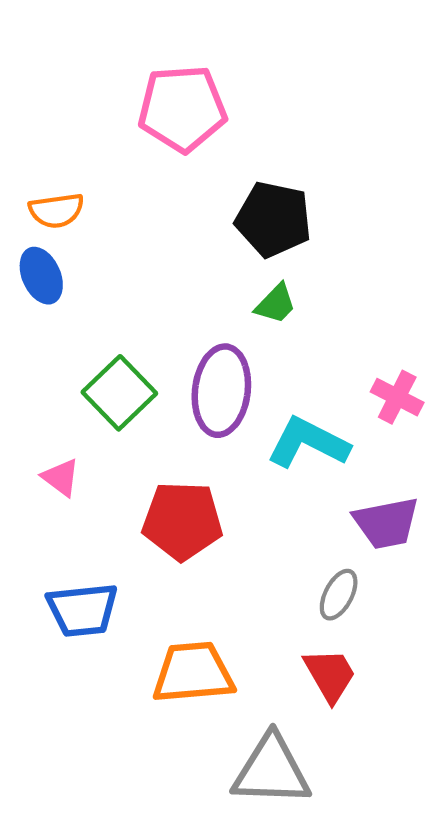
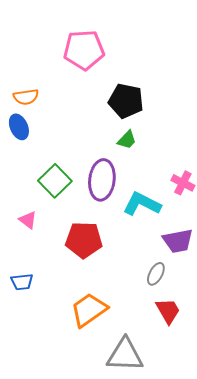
blue trapezoid: (82, 610) -> (22, 282), moved, size x0.7
orange trapezoid: (193, 673) -> (89, 310), turned -30
red trapezoid: (330, 675) -> (168, 311), moved

